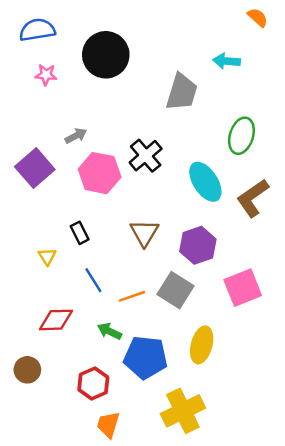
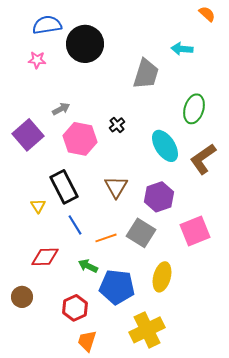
blue semicircle: (37, 30) -> (47, 25), moved
black cross: (146, 156) -> (117, 125), size x0.6
black rectangle: (80, 233) -> (64, 187), size x1.8

